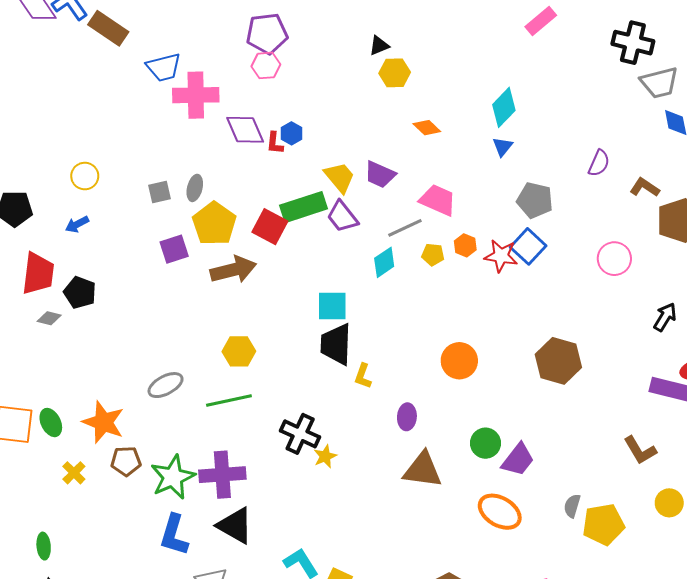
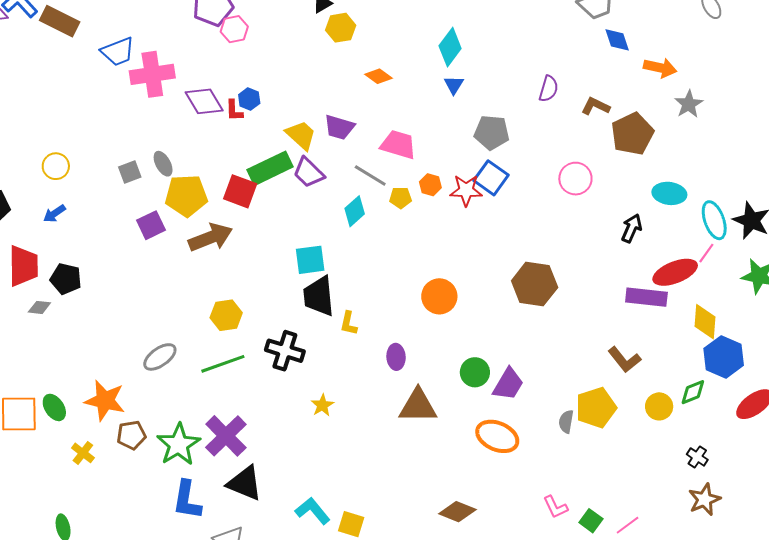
pink hexagon: (266, 65) -> (234, 29), moved
gray ellipse: (195, 188) -> (163, 164), turned -35
yellow pentagon: (214, 224) -> (186, 196), turned -30
gray line: (405, 228) -> (370, 176), turned 64
black cross: (300, 434) -> (285, 351), moved
purple cross: (222, 475) -> (226, 436), turned -33
yellow pentagon: (603, 524) -> (596, 408), moved

